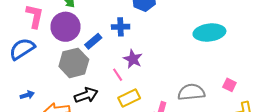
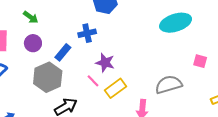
purple circle: (65, 27) -> (33, 43), size x0.6
pink square: (229, 85) -> (200, 61), moved
yellow rectangle: (129, 98) -> (115, 88), moved

